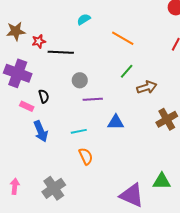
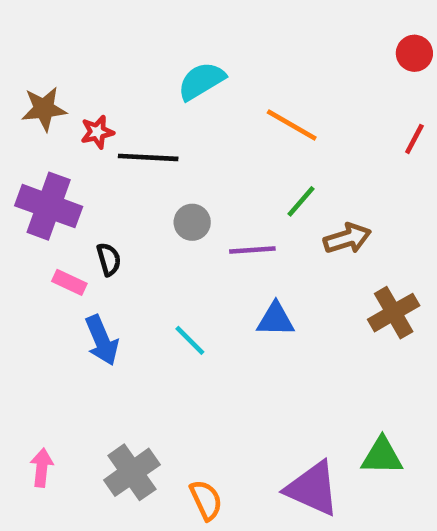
cyan semicircle: (84, 19) -> (201, 81), size x1.5
purple line: (93, 99) -> (252, 250), moved
cyan line: (79, 131) -> (190, 340), turned 56
orange semicircle: (86, 156) -> (206, 500), moved

